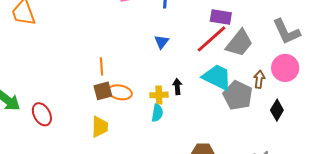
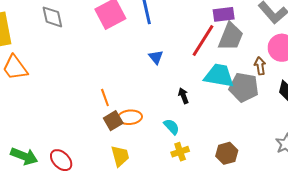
purple rectangle: (221, 17) -> (224, 14), moved
yellow cross: (159, 95) -> (180, 152), moved
cyan semicircle: (157, 113) -> (172, 127), turned -36

